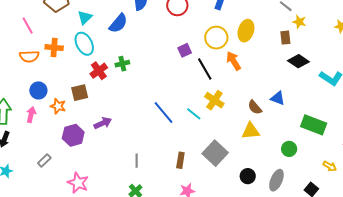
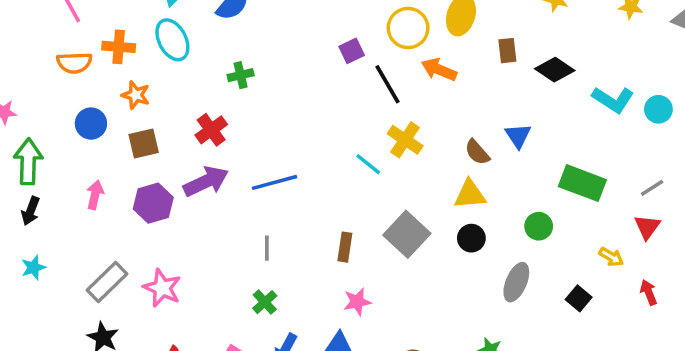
brown rectangle: (285, 38) -> (507, 51), moved
orange arrow: (234, 61) -> (439, 70), turned -36
red cross: (99, 71) -> (211, 130), moved
brown square: (80, 93) -> (144, 144), moved
blue triangle: (278, 98) -> (518, 136), turned 35
orange star: (58, 106) -> (136, 95), moved
blue line: (163, 113) -> (275, 182), moved, turned -65
pink arrow: (31, 115) -> (95, 195), moved
purple arrow: (103, 123) -> (206, 181), size x1.4
gray rectangle: (44, 161) -> (107, 282), moved, size x1.6
black circle: (248, 176) -> (471, 238), moved

